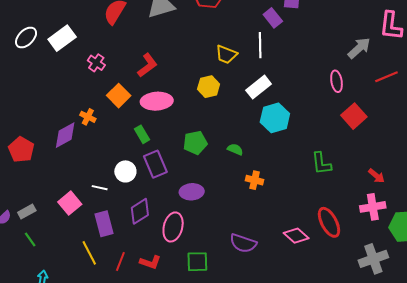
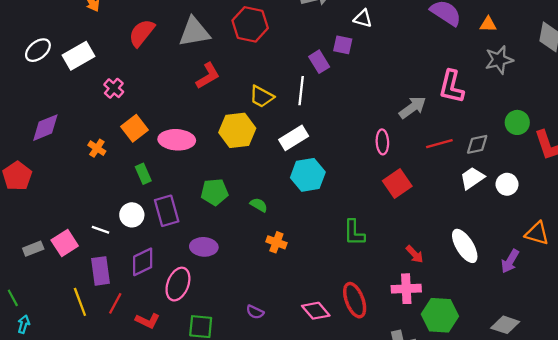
red L-shape: (147, 65) -> (208, 76), moved
yellow hexagon: (209, 87) -> (237, 130), size x1.4
green rectangle: (142, 134) -> (143, 174), moved
purple diamond: (65, 135) -> (45, 128), moved
gray rectangle: (27, 212) -> (33, 249), moved
green line: (30, 239) -> (13, 298), moved
purple semicircle: (243, 243) -> (255, 312), size x0.6
red line: (120, 262) -> (115, 303), moved

